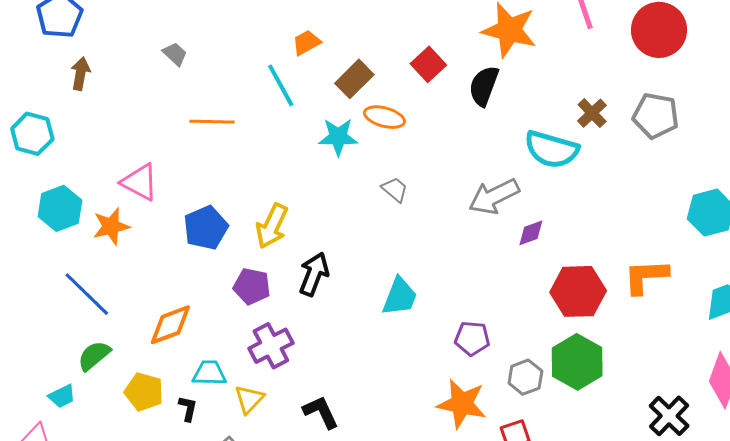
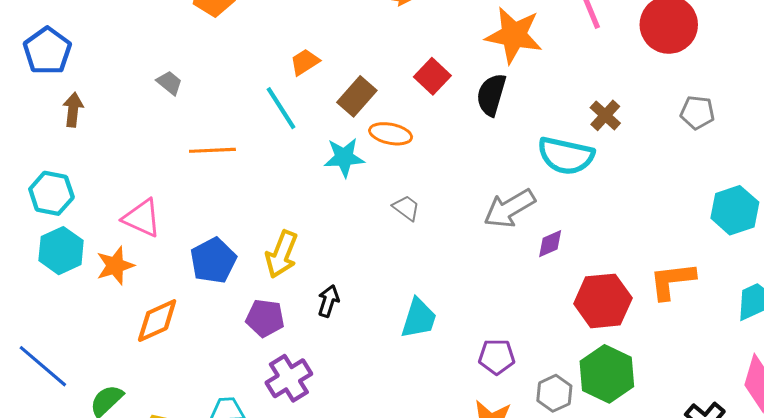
gray pentagon: (656, 116) -> (697, 112), moved, size x0.7
cyan hexagon: (32, 134) -> (51, 193), moved
black arrow: (314, 274) -> (328, 301), size x0.7
blue line: (87, 294) -> (43, 366), moved
orange diamond: (170, 325) -> (157, 321), moved

